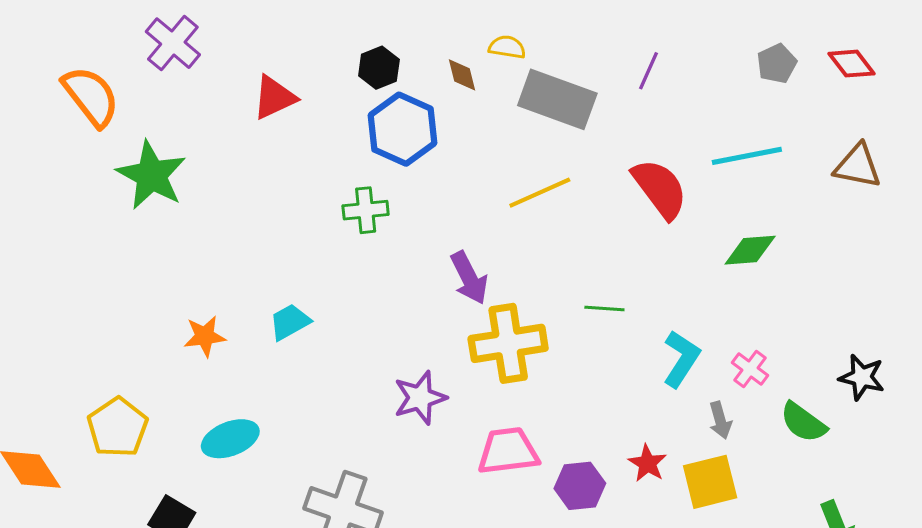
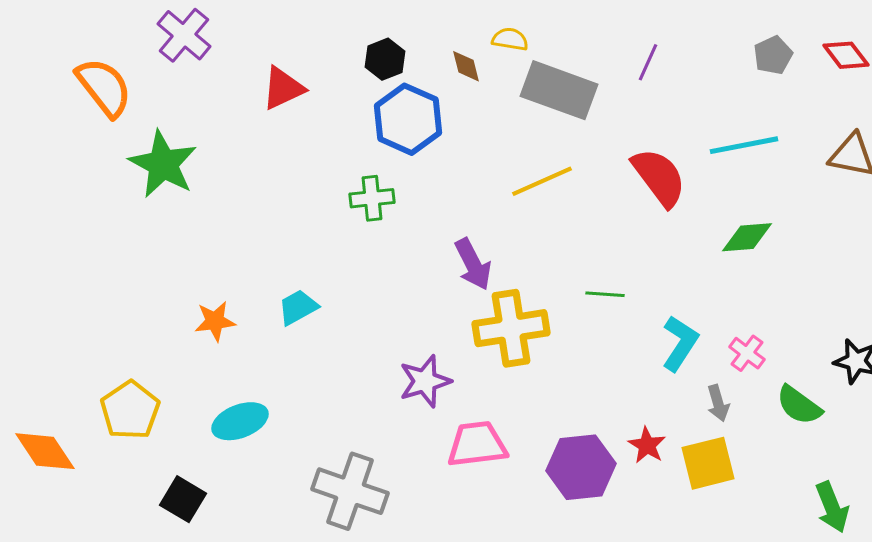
pink trapezoid: (508, 451) -> (477, 444), moved
purple hexagon: (580, 486) -> (581, 467), size x1.4

